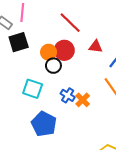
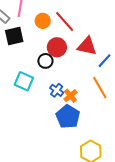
red triangle: (96, 47) -> (87, 46), size x1.5
orange circle: (49, 52) -> (43, 21), moved
blue pentagon: (44, 124) -> (68, 117), moved

